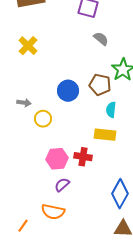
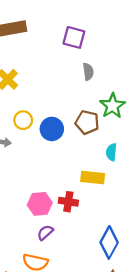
gray semicircle: (101, 39) -> (88, 72), turned 42
cyan semicircle: (111, 110) -> (111, 152), moved
yellow circle: (43, 119) -> (23, 120), moved

